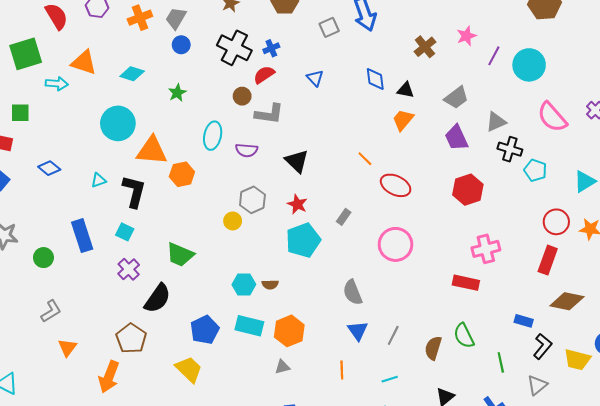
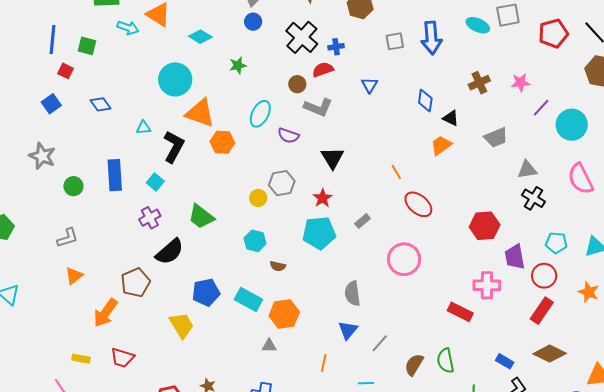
purple trapezoid: (456, 138) -> (515, 257), moved
cyan pentagon: (535, 170) -> (556, 243), moved, turned -30
red circle: (556, 222) -> (544, 276), moved
cyan hexagon: (244, 285) -> (255, 241), moved

